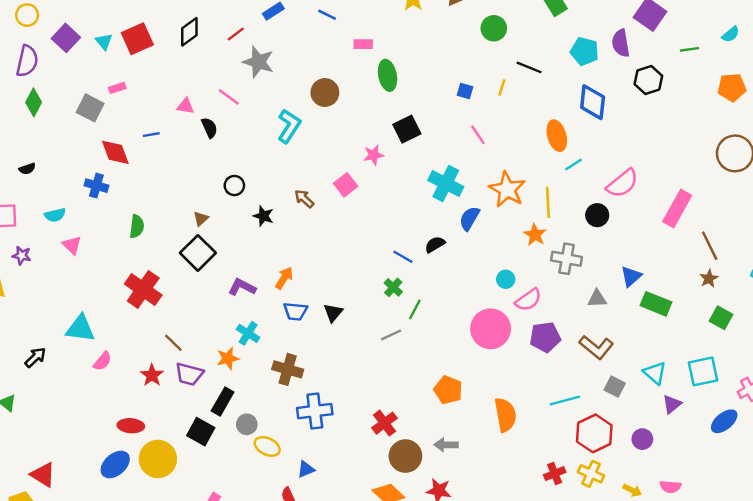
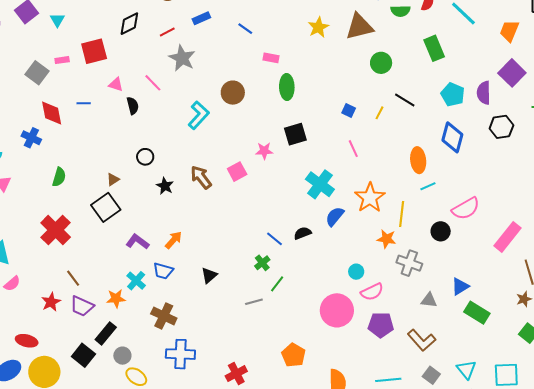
red square: (137, 39) -> (94, 51), moved
brown arrow: (304, 199) -> (201, 177), size x1.4
orange star: (535, 235) -> (386, 239), turned -30
blue trapezoid: (295, 311) -> (163, 271), moved

